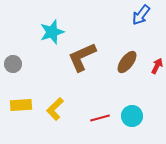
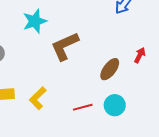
brown ellipse: (127, 62) -> (110, 69), moved

